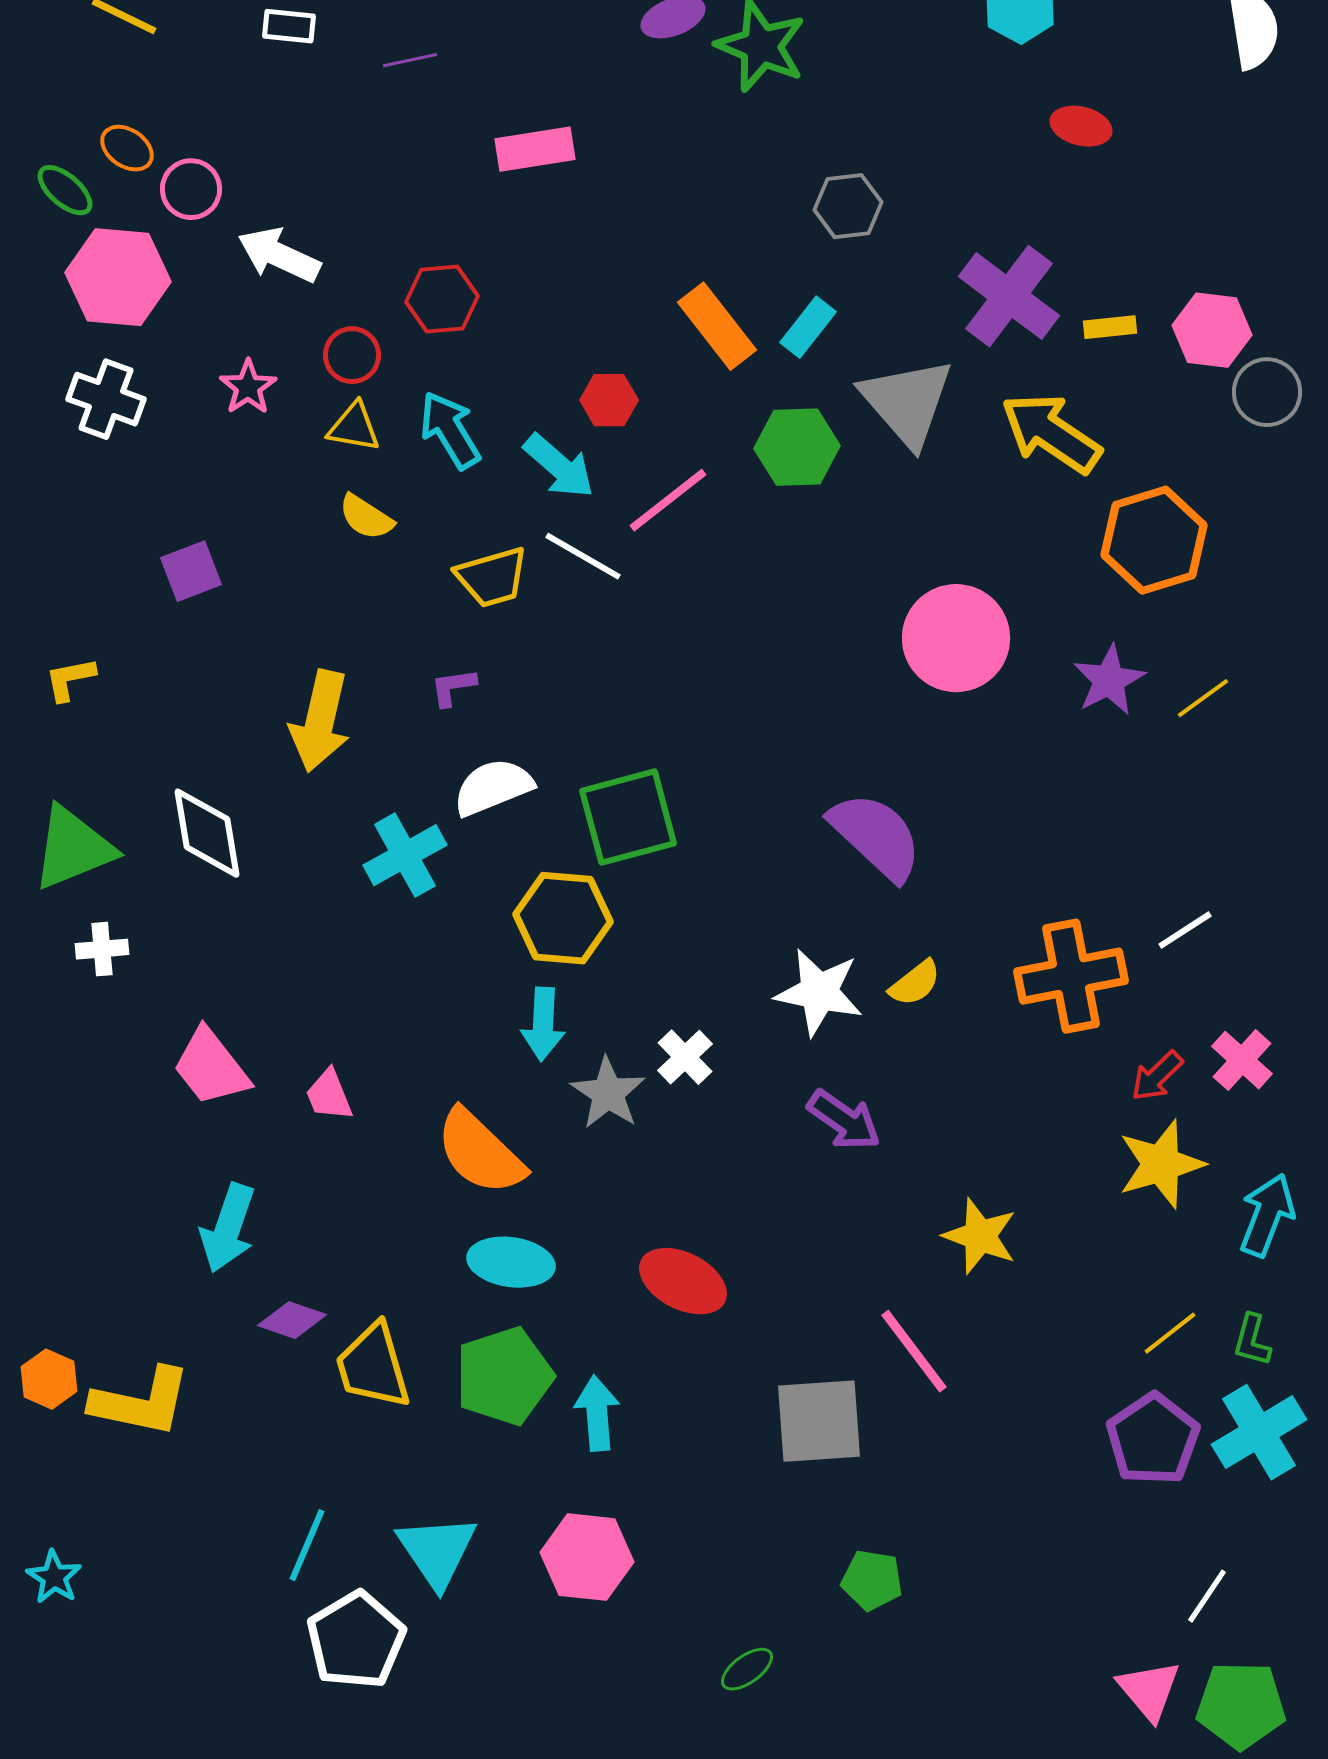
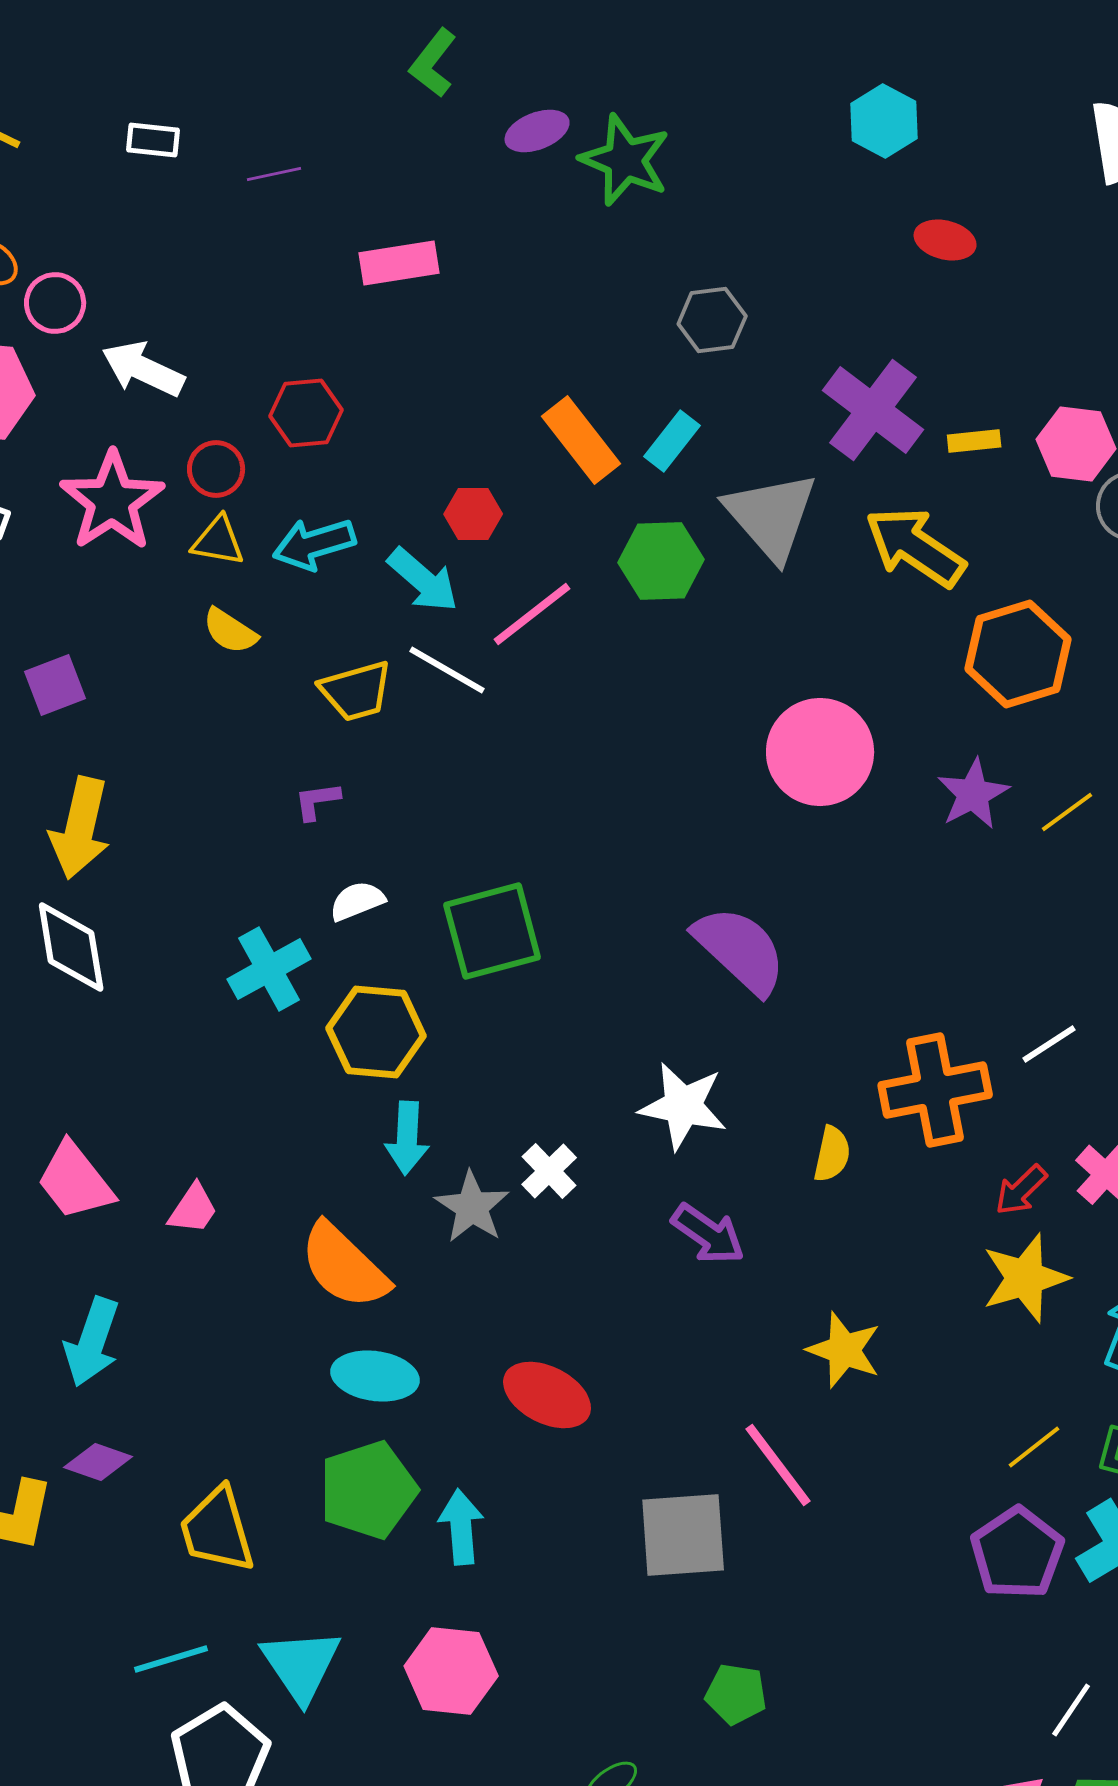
pink star: (248, 387) -> (112, 501), size x1.8
cyan arrow: (450, 430) -> (314, 544), turned -76
yellow arrow: (320, 721) -> (80, 828), moved
white semicircle: (493, 787) -> (357, 901), size x0.7
yellow hexagon: (563, 918) -> (376, 1032), moved
yellow semicircle: (915, 983) -> (832, 1154), moved, turned -40
pink trapezoid: (329, 1095) -> (193, 1209), turned -124
purple diamond: (292, 1320) -> (98, 1462), moved
yellow trapezoid: (373, 1366) -> (217, 1530), moved
cyan line: (307, 1545) -> (171, 1659), turned 50

